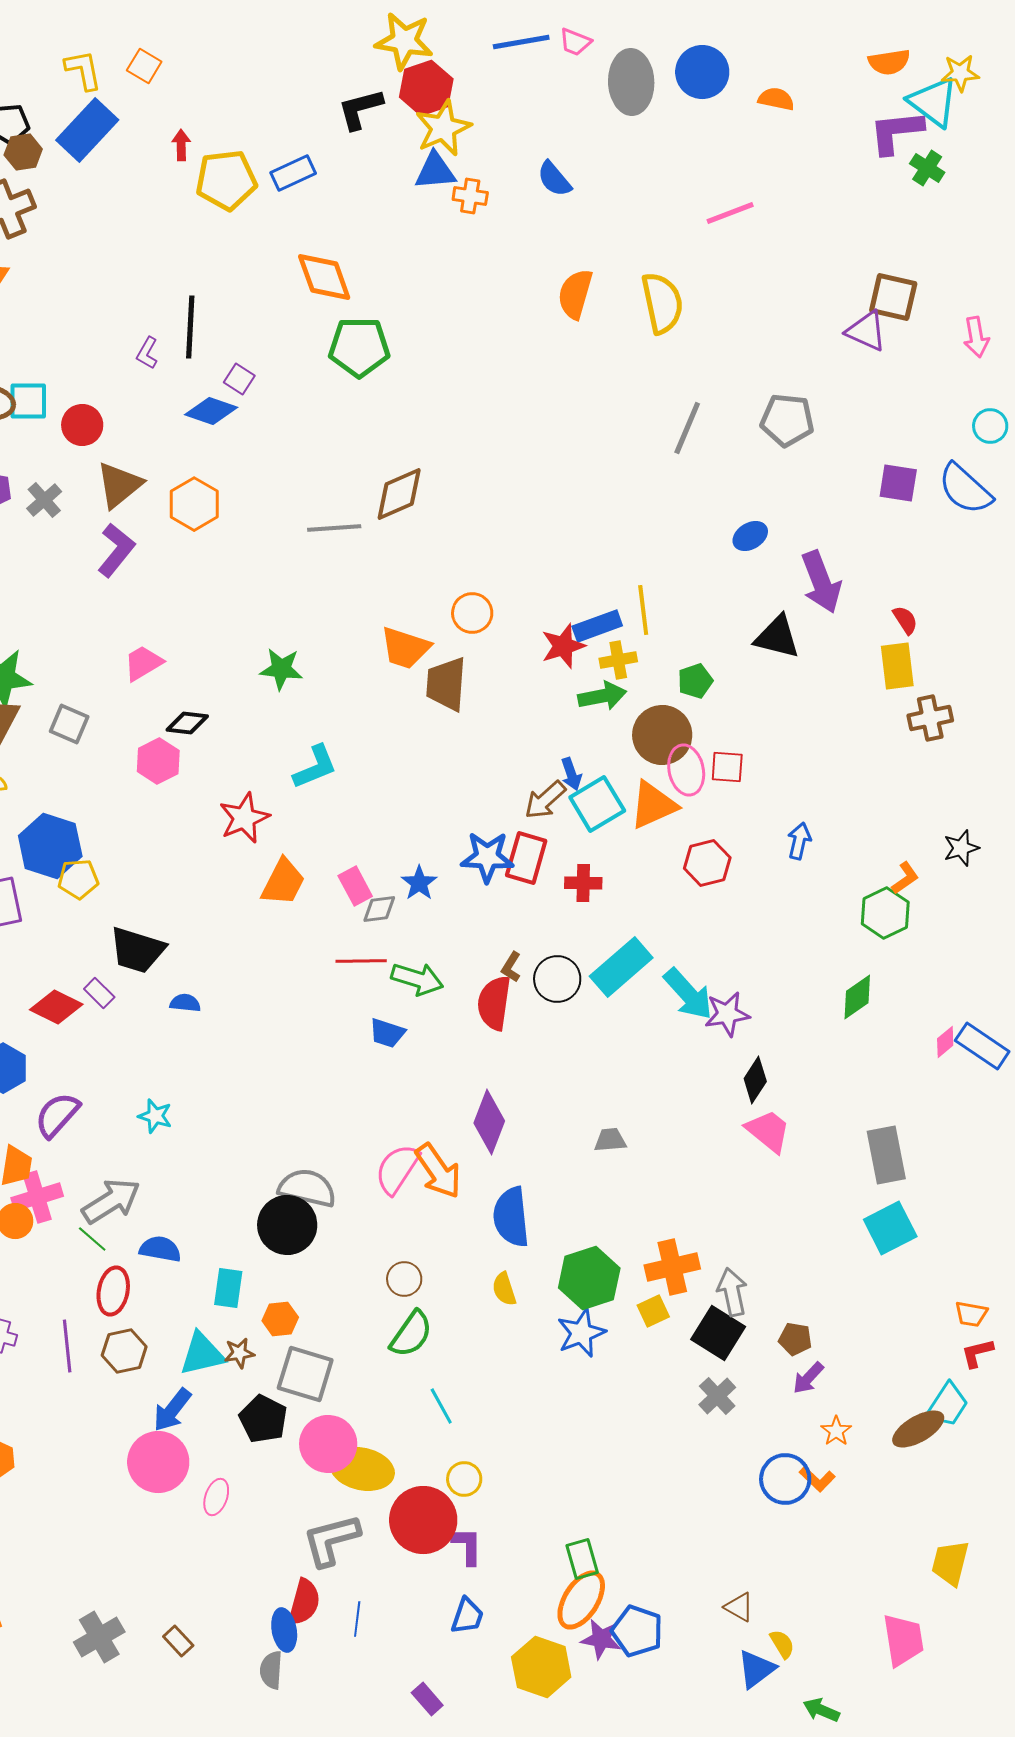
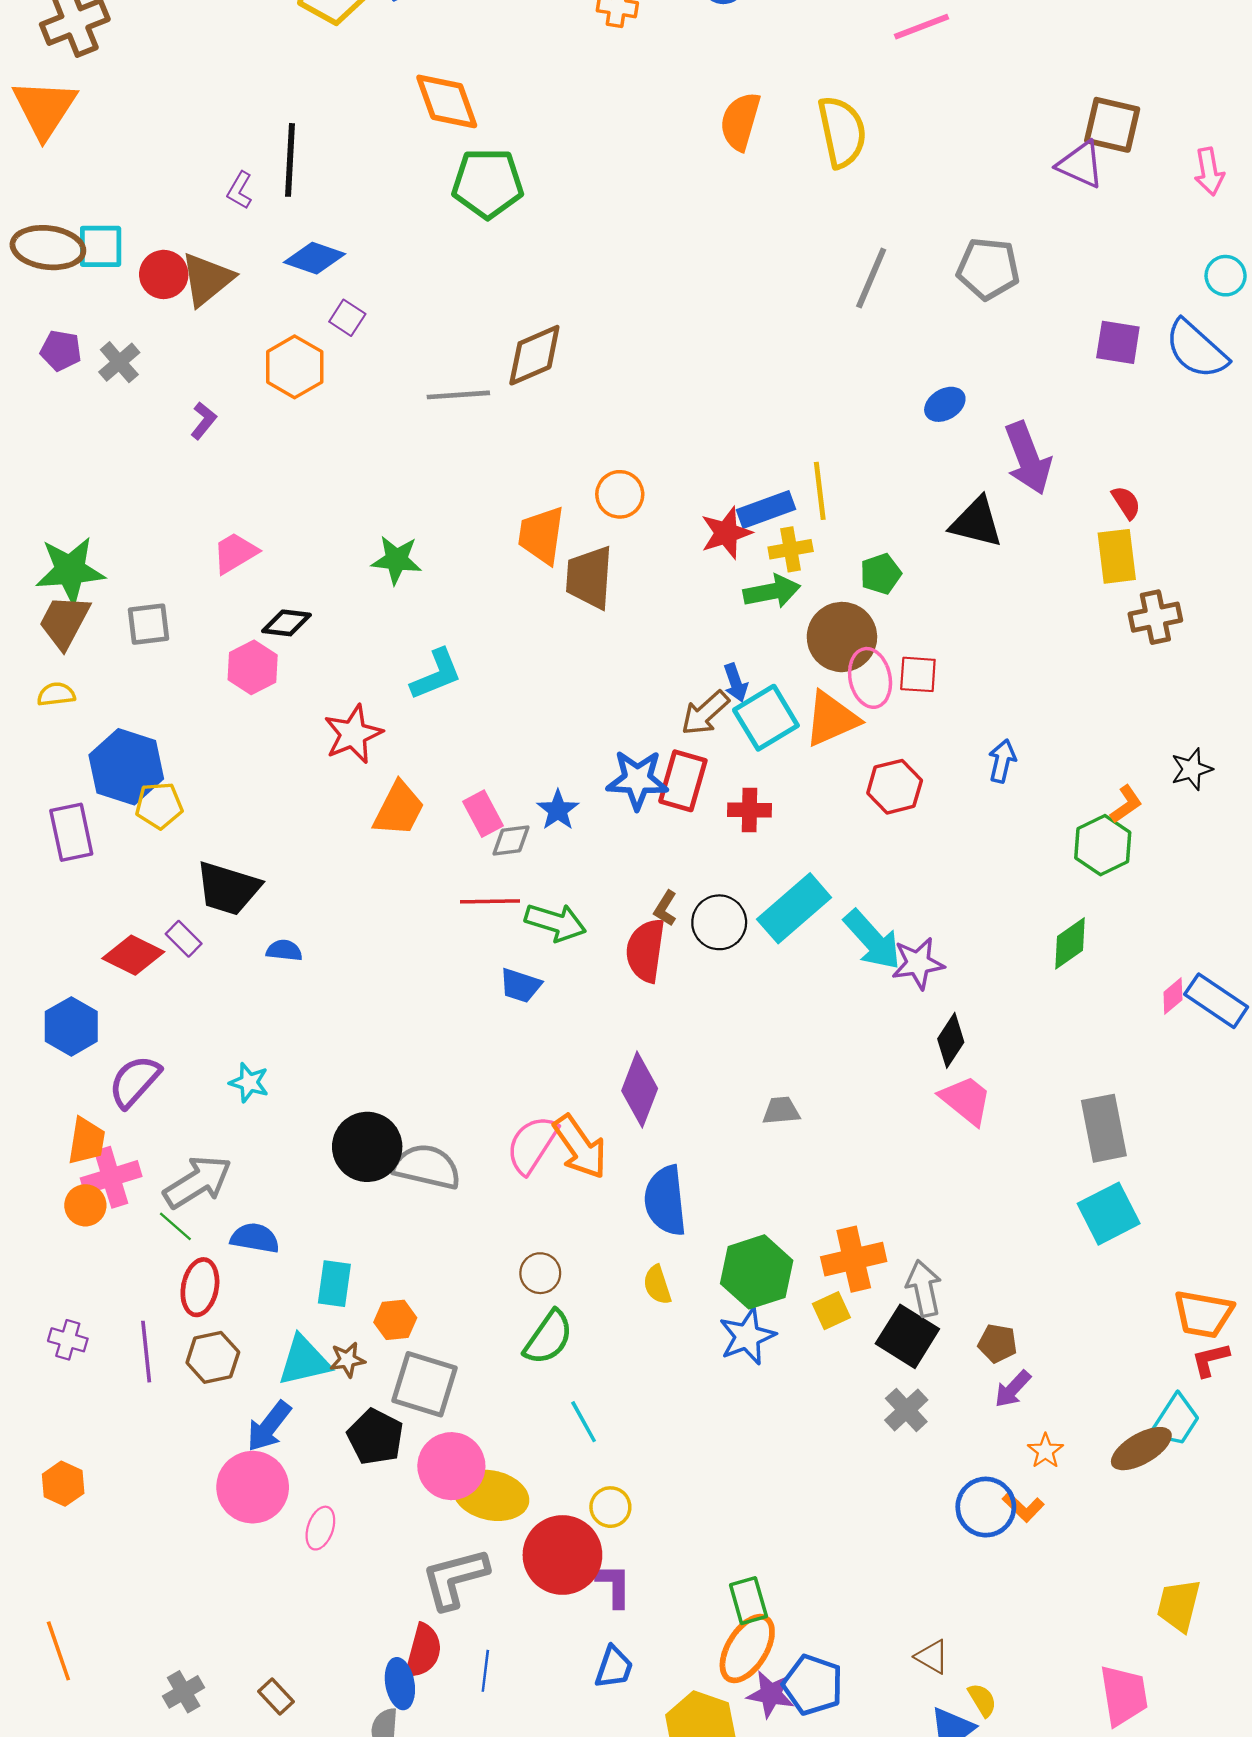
purple square: (239, 379) -> (347, 318), moved
brown triangle: (119, 485) -> (207, 279), moved
purple L-shape: (116, 550) -> (203, 421), size x0.6
orange trapezoid: (405, 648) -> (541, 535), turned 80
gray square: (69, 724) -> (149, 624), turned -30
black circle: (287, 1225) -> (367, 1147), moved
orange trapezoid: (971, 1314) -> (1203, 1314), size x1.6
gray cross: (99, 1637) -> (184, 1692), size x0.7

